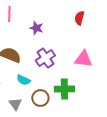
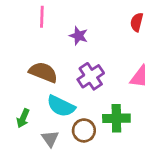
cyan semicircle: (23, 80) -> (61, 106), size x1.5

